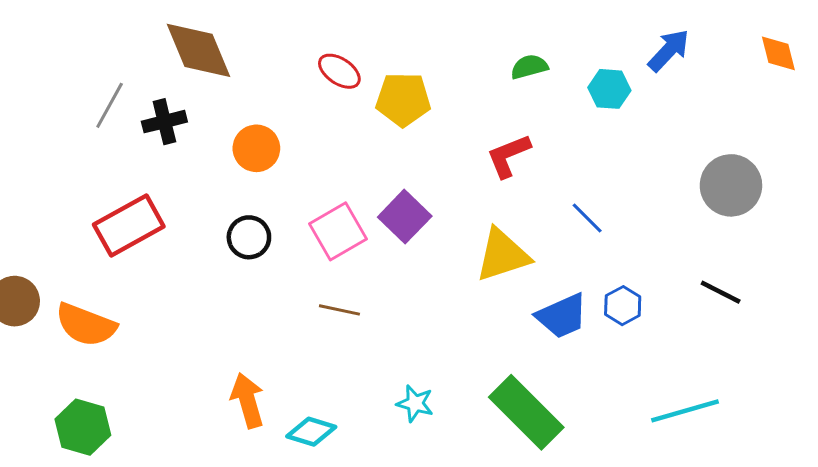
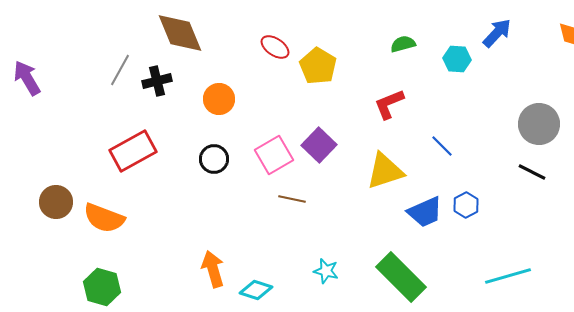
yellow pentagon: (403, 99) -> (318, 66), turned 30
black line: (721, 292) -> (532, 172), moved
brown line: (339, 310) -> (292, 199), moved

